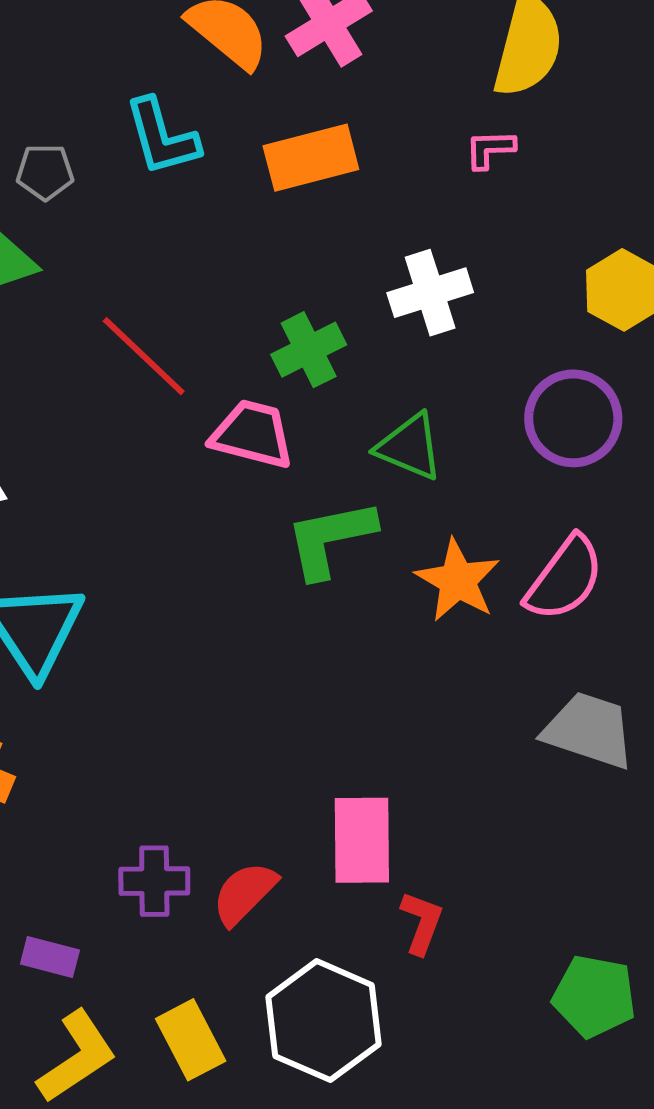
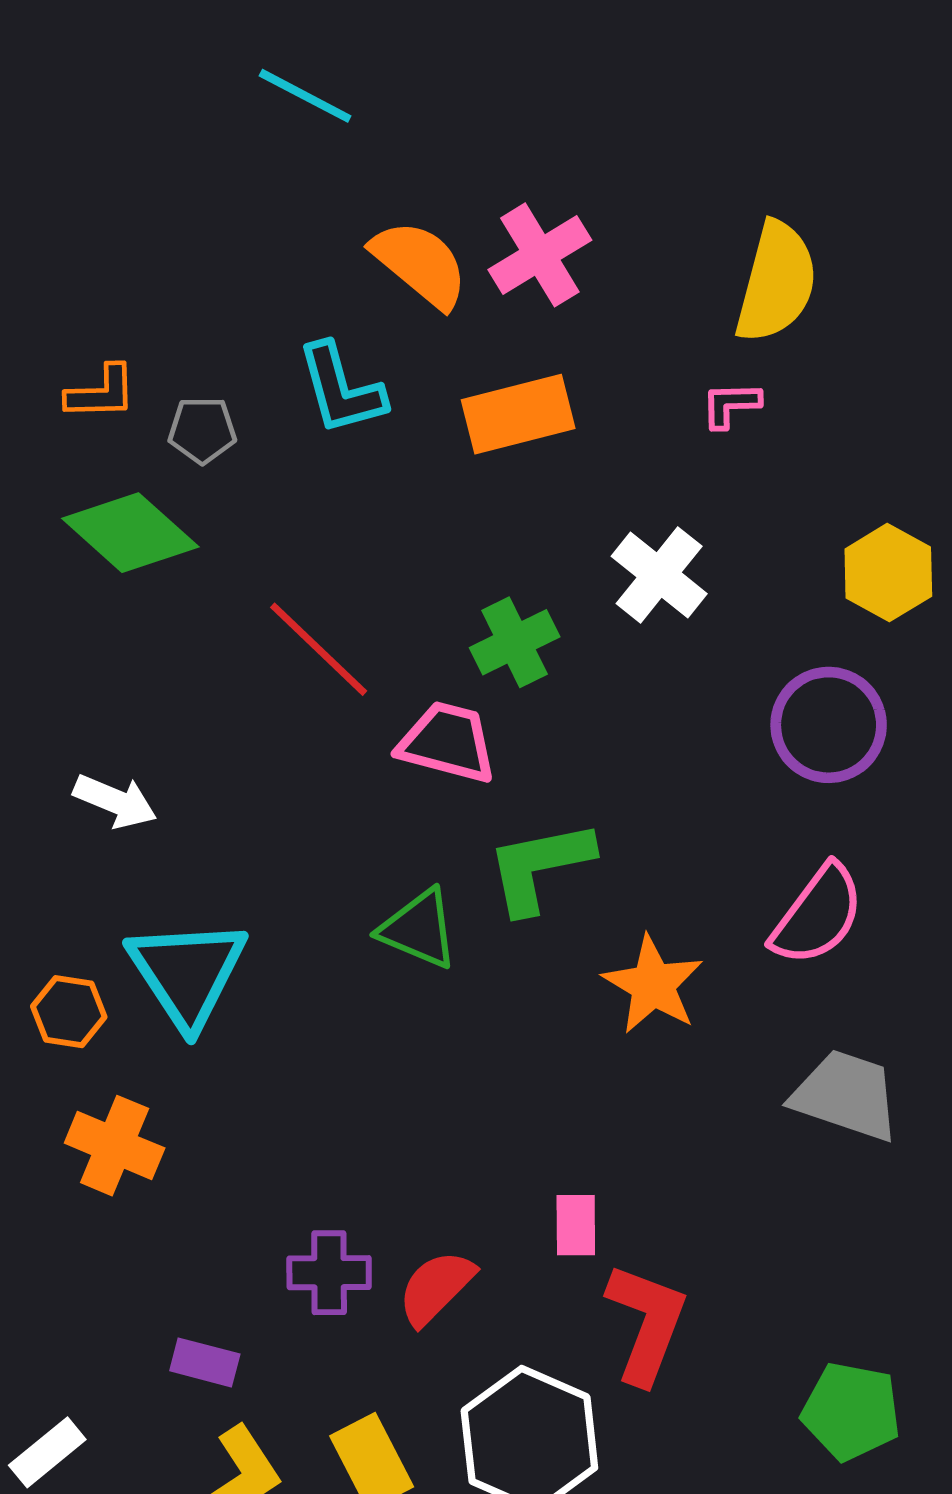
white cross: (430, 293) -> (659, 575), turned -34
green triangle: (410, 447) -> (419, 929), moved
orange star: (458, 580) -> (653, 985), moved
pink rectangle: (362, 840) -> (576, 1225), size x0.6
red L-shape: (422, 923) -> (646, 1323), size x1.6

